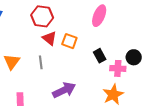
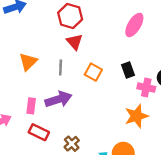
orange square: (69, 41) -> (93, 72), moved
purple arrow: (64, 90) -> (58, 99), moved

